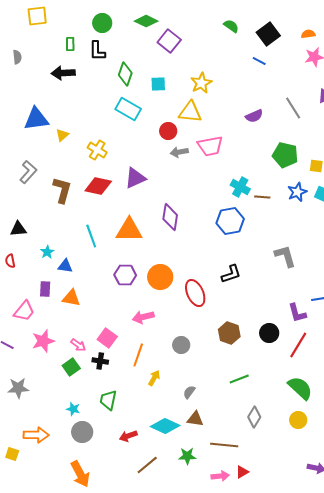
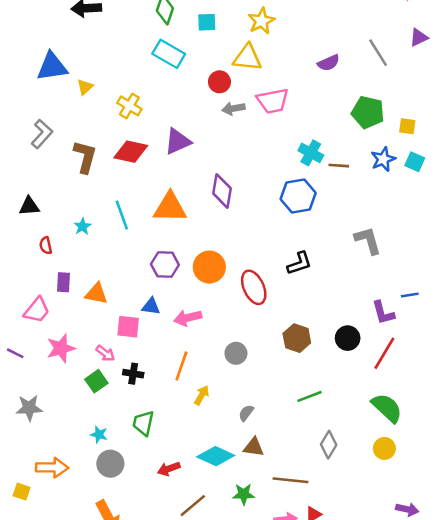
cyan star: (47, 252) -> (82, 226), moved
red semicircle: (10, 261) -> (46, 245), moved
blue triangle: (65, 266) -> (151, 306), moved
pink square: (107, 338) -> (128, 327), moved, turned -30

